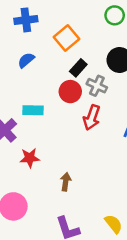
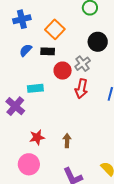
black rectangle: (78, 68) -> (48, 51), moved, turned 56
gray cross: (97, 86) -> (83, 64), turned 35
red star: (30, 158) -> (37, 137), moved

